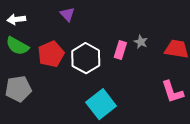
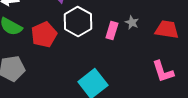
white hexagon: (86, 58) -> (78, 22), moved

